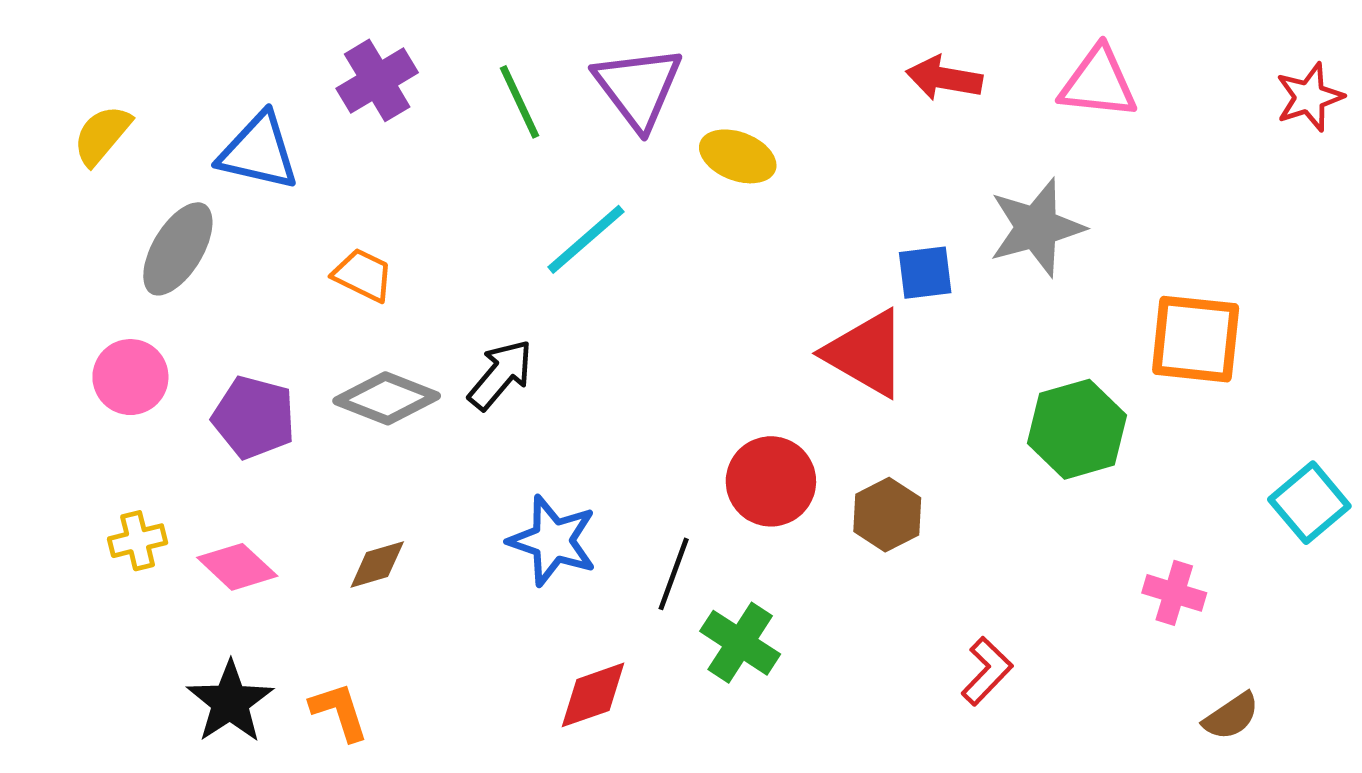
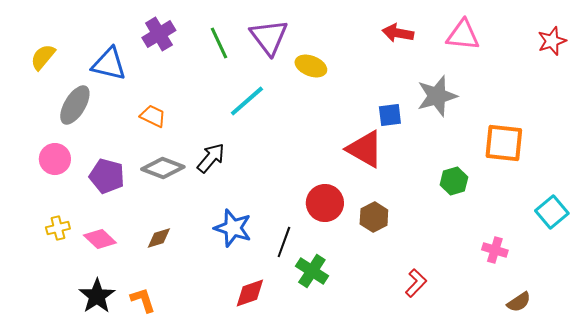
green hexagon: (1077, 429) -> (454, 181), size x0.7

